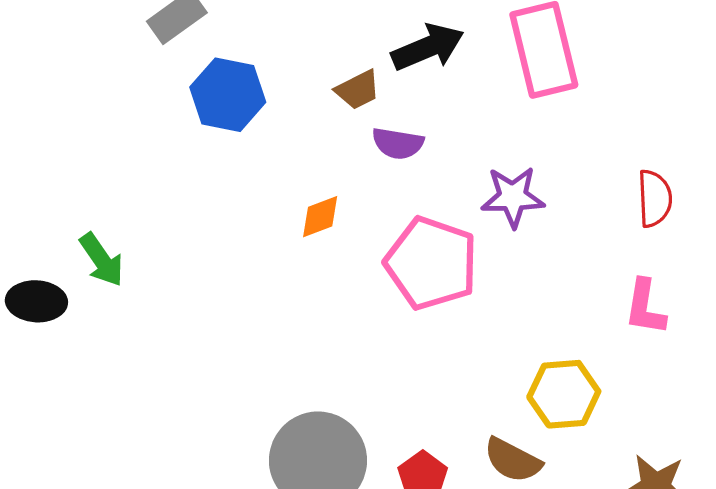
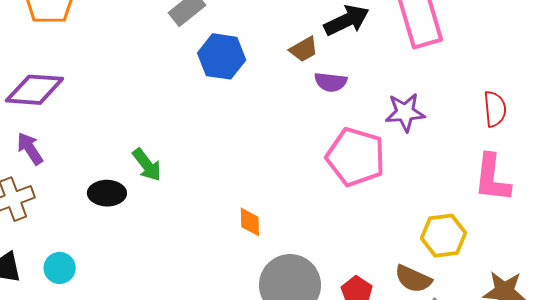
orange diamond: (320, 217) -> (250, 222), moved, turned -68
pink L-shape: (645, 307) -> (492, 178), size x1.4

